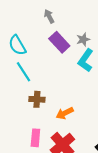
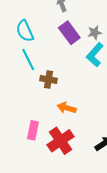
brown cross: (37, 99) -> (48, 79), moved
orange arrow: (65, 113) -> (67, 108), turned 36

